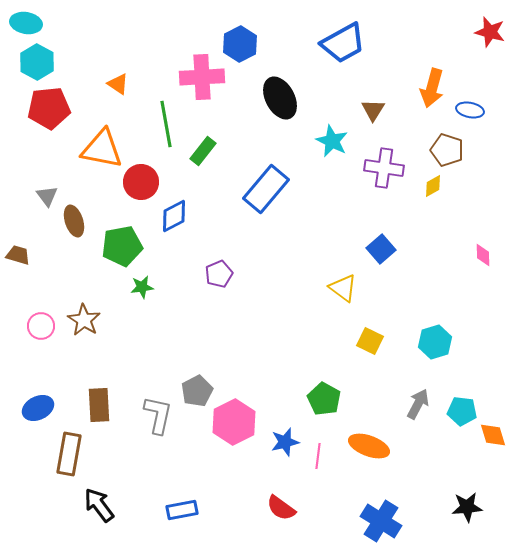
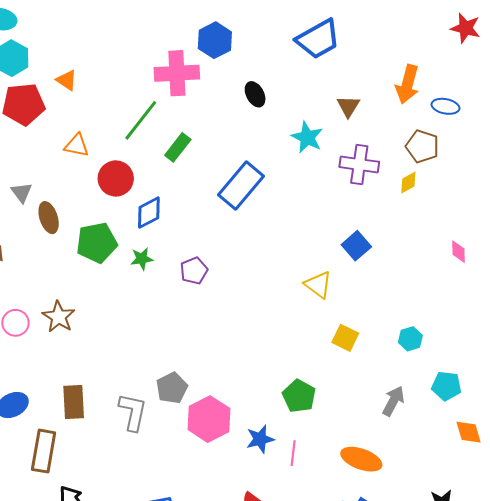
orange triangle: (118, 84) -> (67, 80), moved
black ellipse: (280, 98) -> (255, 94), size x0.6
green line: (166, 124) -> (141, 120), turned 48
orange triangle: (102, 149) -> (77, 145), size x0.6
green star: (142, 287) -> (142, 259), moved
cyan hexagon: (435, 342) -> (410, 339), size x0.7
cyan pentagon: (462, 411) -> (446, 386), moved
orange ellipse: (369, 446) -> (361, 459), moved

